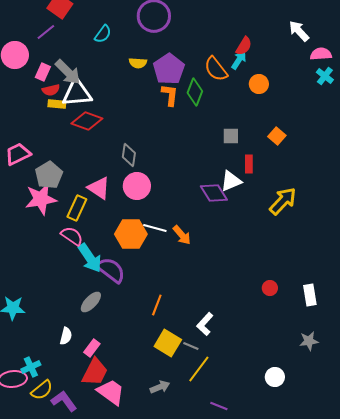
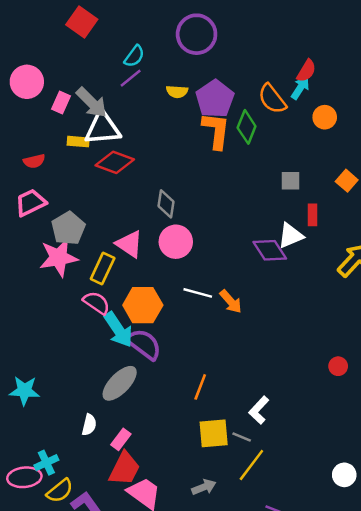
purple line: (46, 32) -> (131, 78), moved
red semicircle: (51, 90) -> (34, 161), moved
orange L-shape: (170, 95) -> (216, 131), size x1.4
orange hexagon: (131, 234) -> (143, 305), moved
gray ellipse: (91, 302) -> (120, 383), size x1.4
yellow square: (168, 343) -> (214, 433), turned -36

